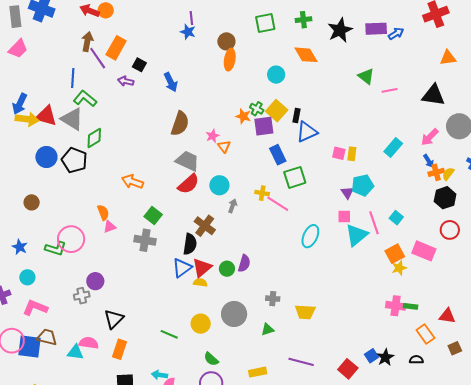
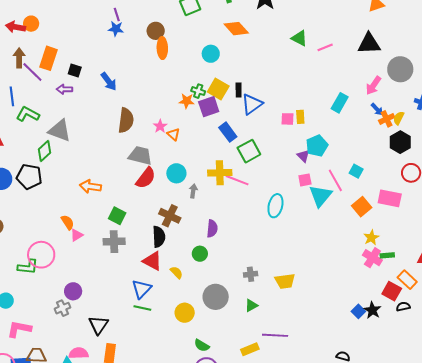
gray triangle: (72, 119) -> (60, 130), moved
yellow cross: (262, 193) -> (220, 173), size x1.6
purple semicircle: (244, 263) -> (212, 229), moved
blue triangle: (182, 268) -> (142, 289), moved
red triangle: (202, 268) -> (152, 261), moved, turned -40
yellow star: (399, 268) -> (371, 238), moved
yellow semicircle: (200, 283) -> (176, 272), turned 48
pink cross: (396, 306) -> (372, 258), turned 36
green line: (169, 334) -> (142, 308), moved
purple line: (301, 362) -> (275, 335), moved
red square: (348, 369) -> (392, 291), moved

